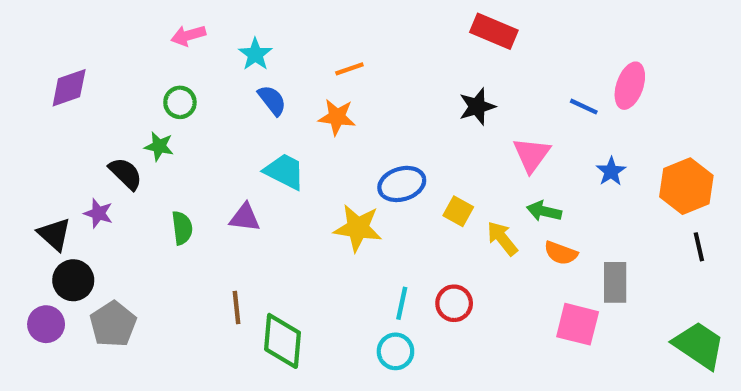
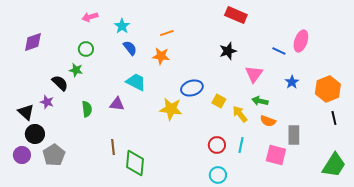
cyan line: (402, 303) -> (241, 145), moved
green trapezoid: (699, 345) -> (334, 165), turned 88
cyan circle: (395, 351) -> (218, 175), moved

